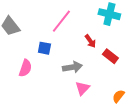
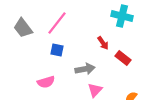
pink line: (61, 21) -> (57, 23), moved
pink semicircle: (25, 68) -> (46, 82), moved, turned 54

